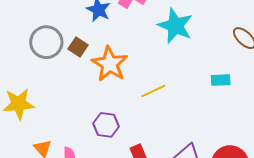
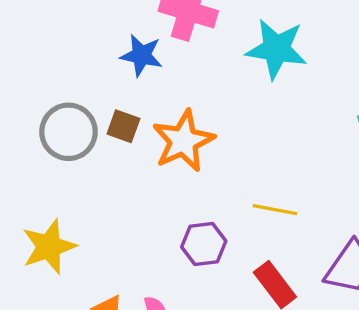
orange star: (110, 64) -> (183, 141), turned 30
yellow line: (153, 91) -> (275, 210), moved, turned 50

